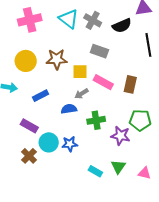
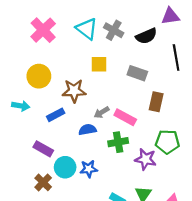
pink cross: (30, 20) -> (43, 30), turned -30
gray rectangle: (99, 51) -> (137, 73), moved
brown star: (57, 59) -> (74, 91), moved
yellow square: (80, 72) -> (99, 64), moved
pink rectangle: (103, 82) -> (125, 117), moved

